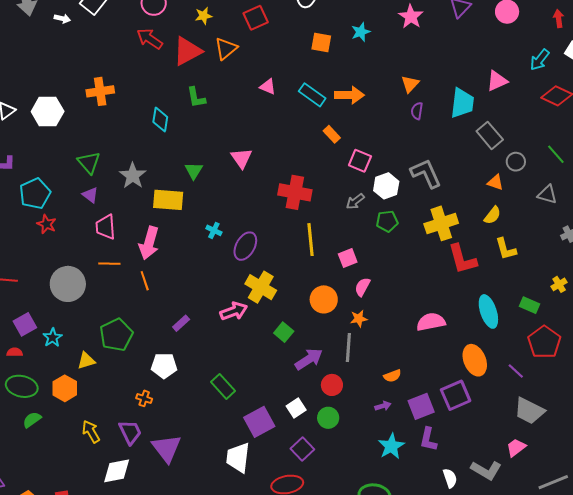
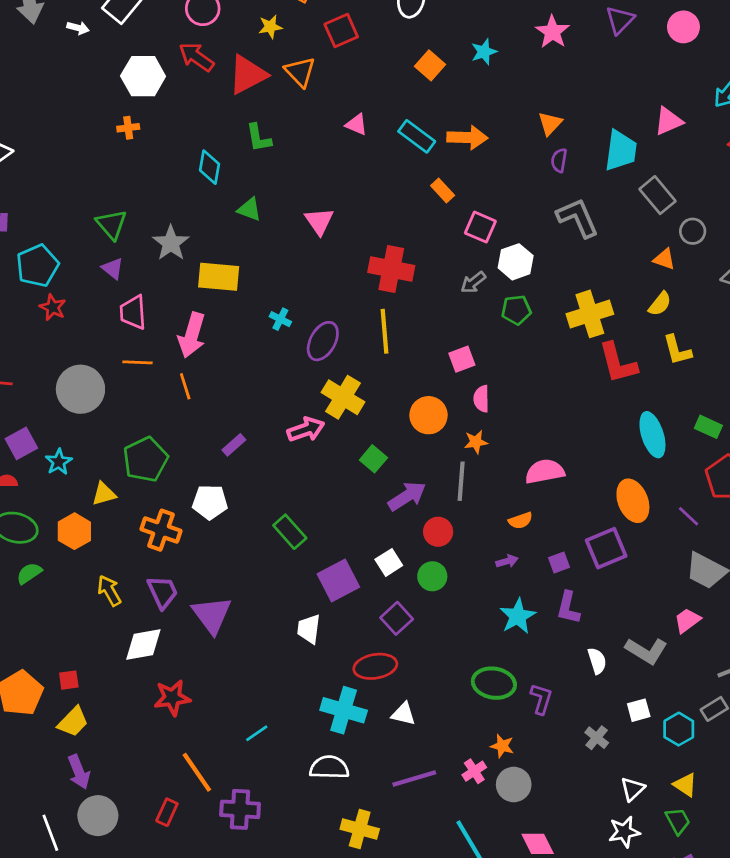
orange square: (321, 42) -> (430, 65), turned 30
orange triangle: (226, 49) -> (300, 72), turned -35
orange cross: (100, 91) -> (128, 128), size x0.6
white hexagon: (48, 111) -> (143, 76), moved
green triangle: (194, 171) -> (249, 209), moved, turned -42
gray L-shape: (426, 173) -> (578, 218), moved
yellow line: (311, 240) -> (385, 331), moved
pink semicircle: (362, 287) -> (481, 399), turned -30
pink semicircle: (431, 322) -> (545, 471), moved
orange cross: (144, 398) -> (161, 530), moved, size x1.8
purple square: (421, 406) -> (559, 563), size x0.6
white trapezoid: (238, 458) -> (309, 629), size x0.7

